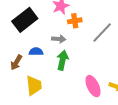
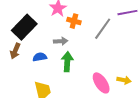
orange cross: (75, 21) -> (74, 21), turned 32
brown arrow: (16, 62) -> (15, 51), moved

